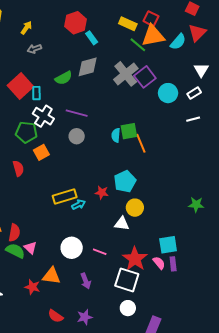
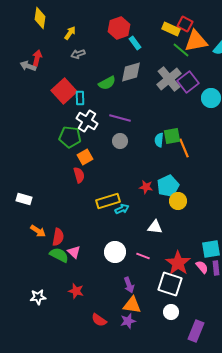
red square: (151, 19) -> (185, 24), moved
red semicircle: (18, 168) -> (79, 175), moved
red star: (102, 193) -> (146, 187), moved
yellow circle: (135, 208) -> (178, 201), moved
white triangle: (122, 224) -> (155, 227), moved
orange triangle: (51, 276) -> (132, 305), moved

